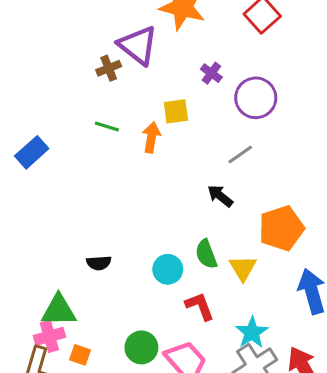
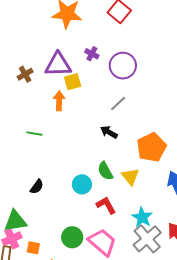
purple triangle: (138, 45) -> (58, 65), moved, turned -32
brown cross: (109, 68) -> (25, 74), moved
green line: (107, 126) -> (34, 134), moved
black semicircle: (99, 263) -> (37, 187), turned -42

